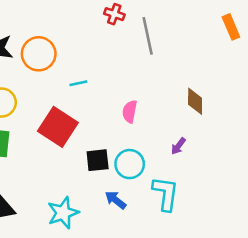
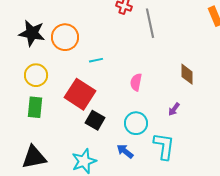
black square: (98, 160) -> (95, 120), moved, turned 36

